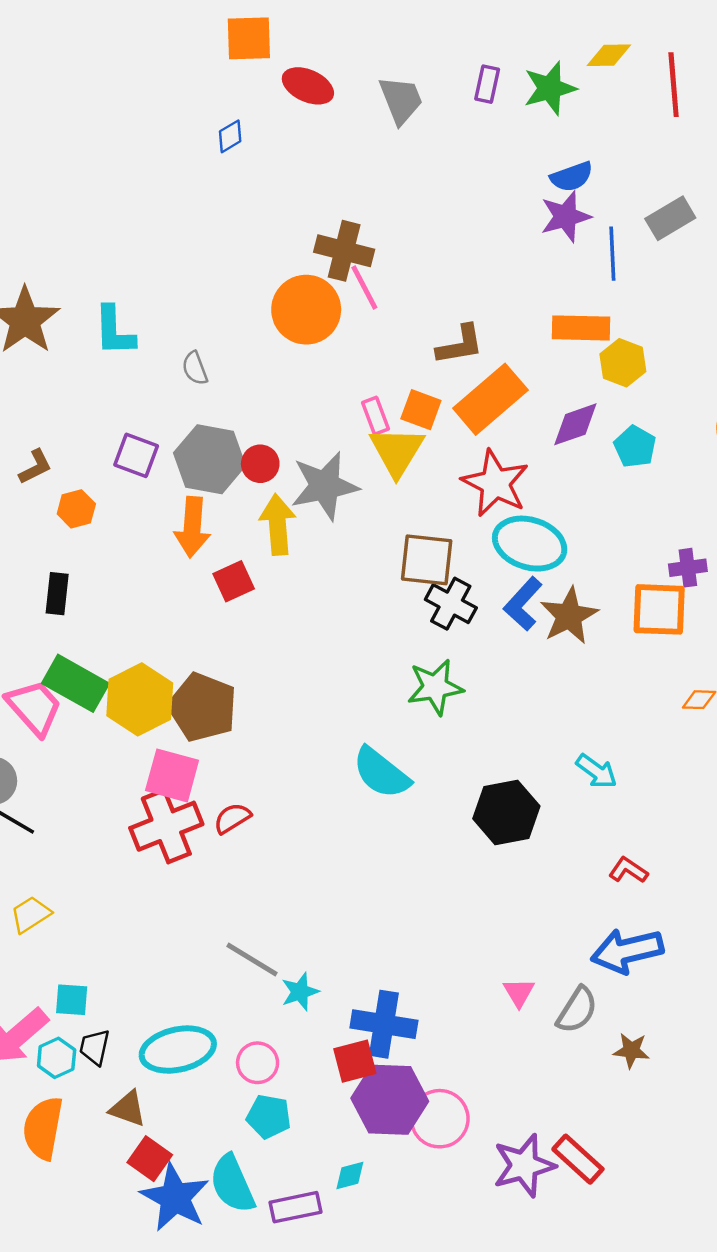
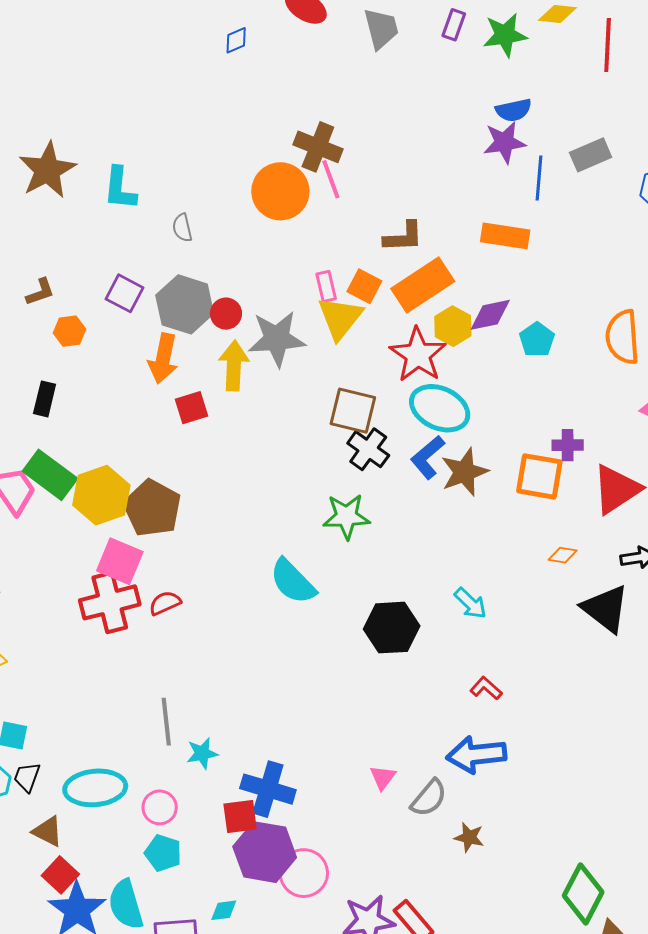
yellow hexagon: (623, 363) -> (453, 326), moved
gray line: (252, 960) -> (166, 722), turned 45

